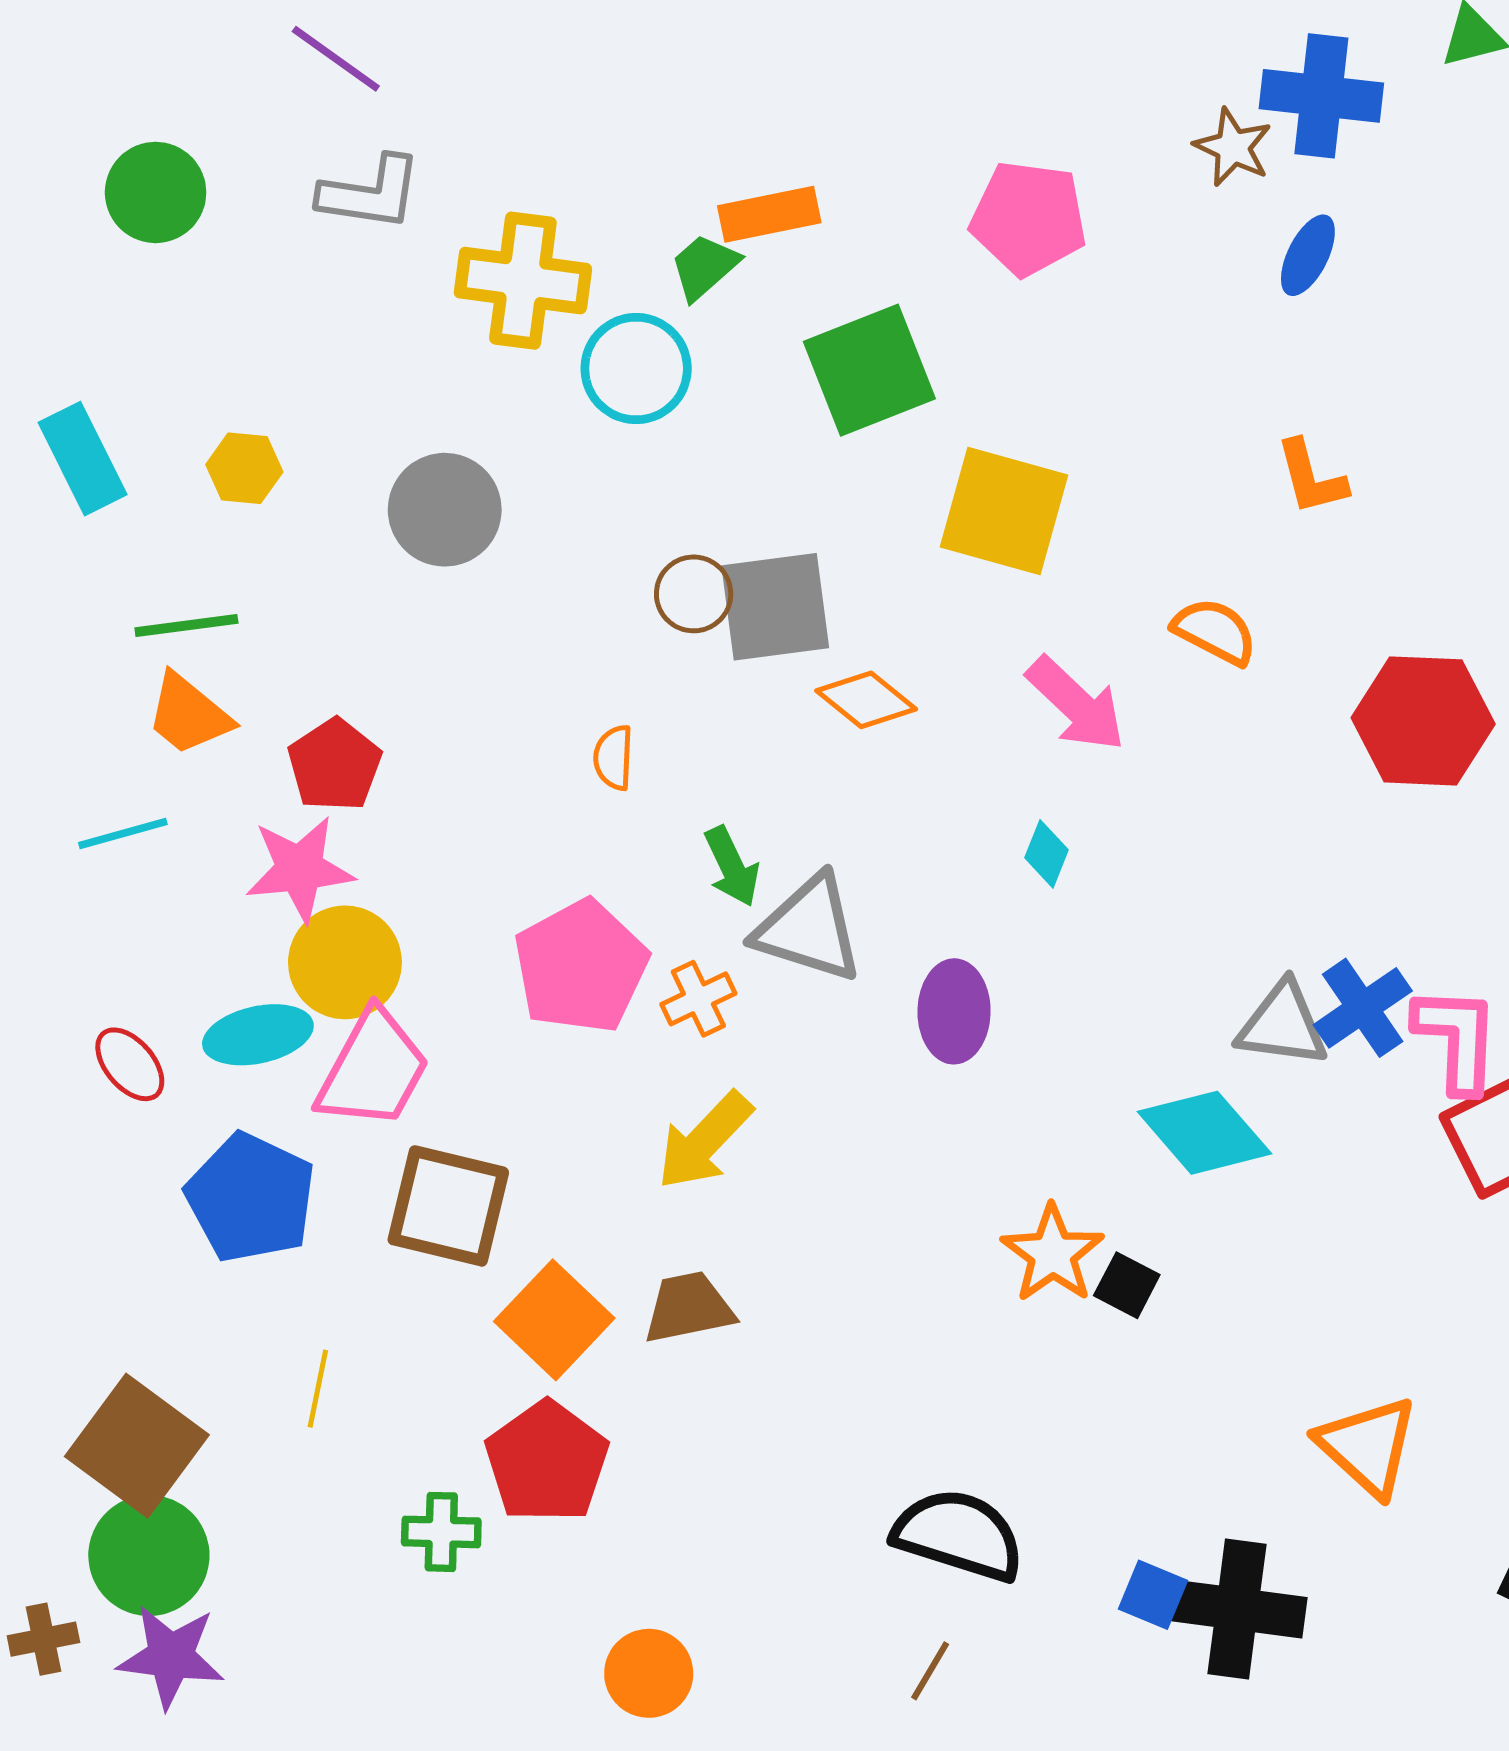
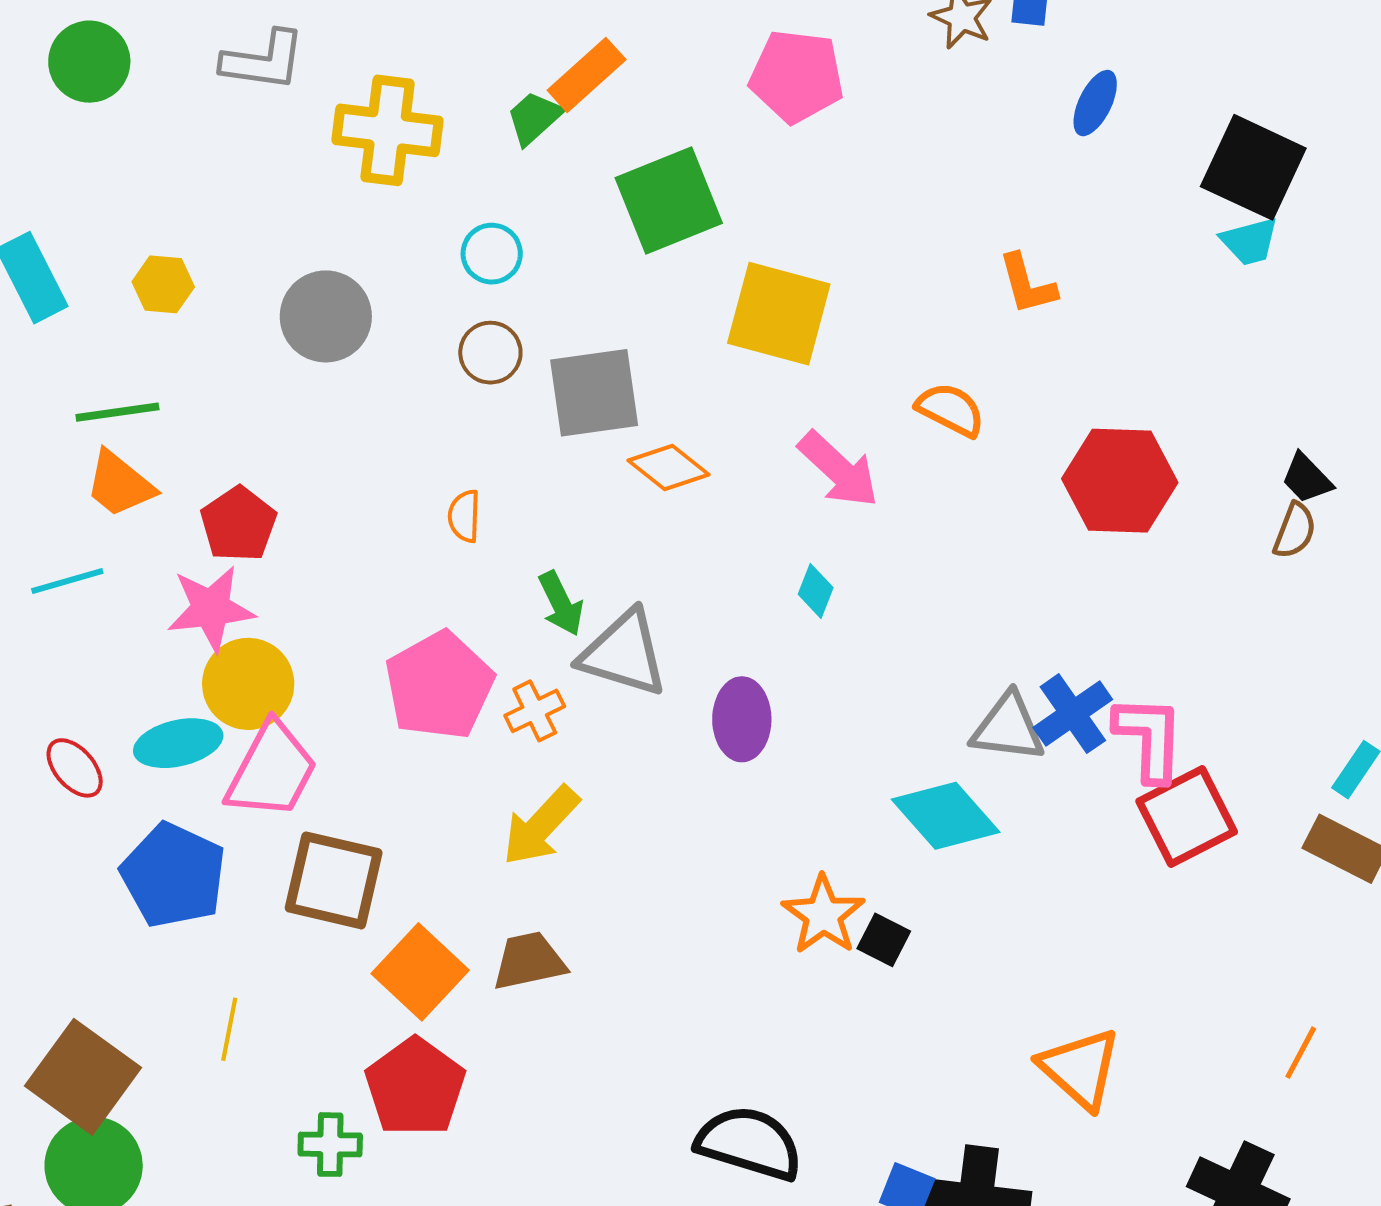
orange rectangle: (769, 214) -> (587, 75), turned -30
blue ellipse: (1308, 255) -> (1095, 103), moved
cyan circle: (636, 369) -> (492, 254), moved, size x0.7
brown circle: (694, 594) -> (490, 353), moved

